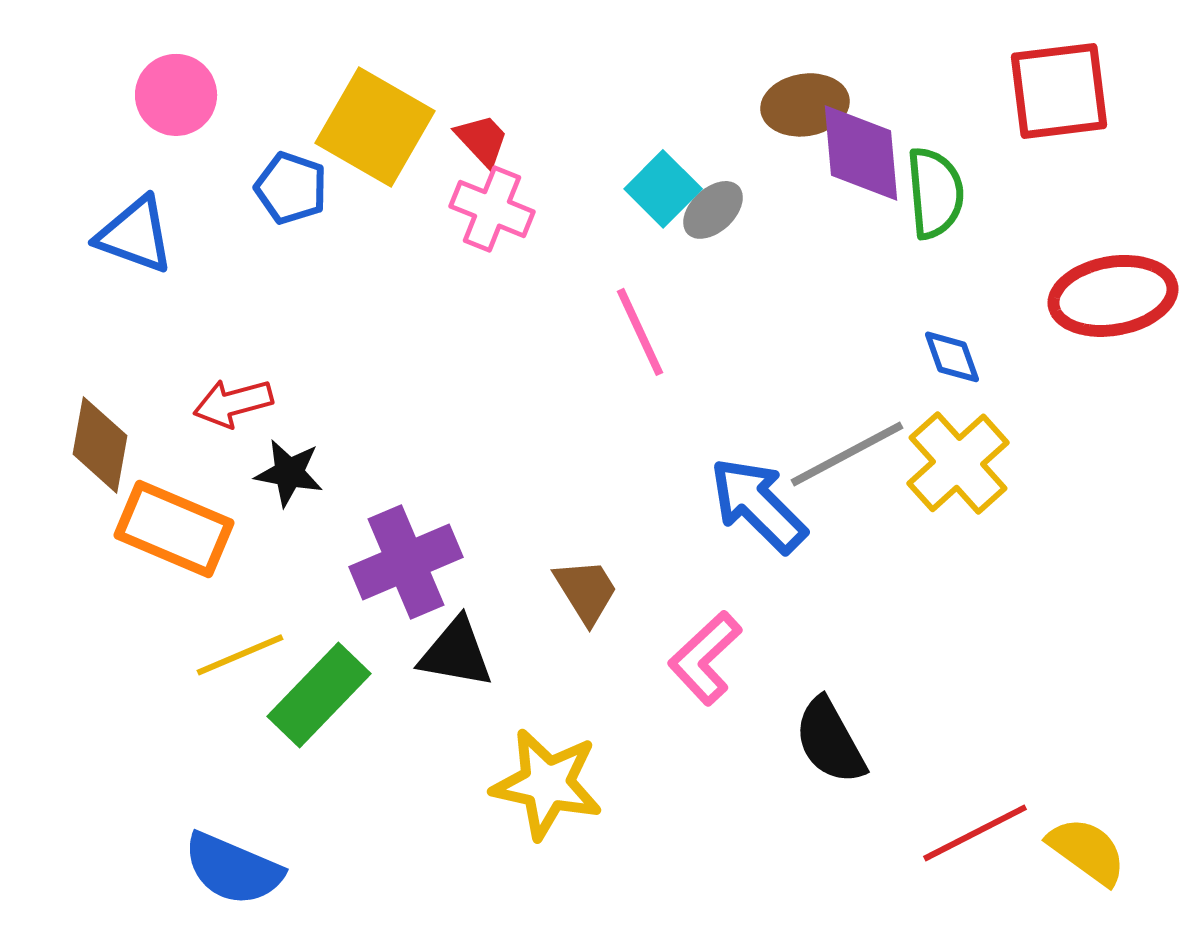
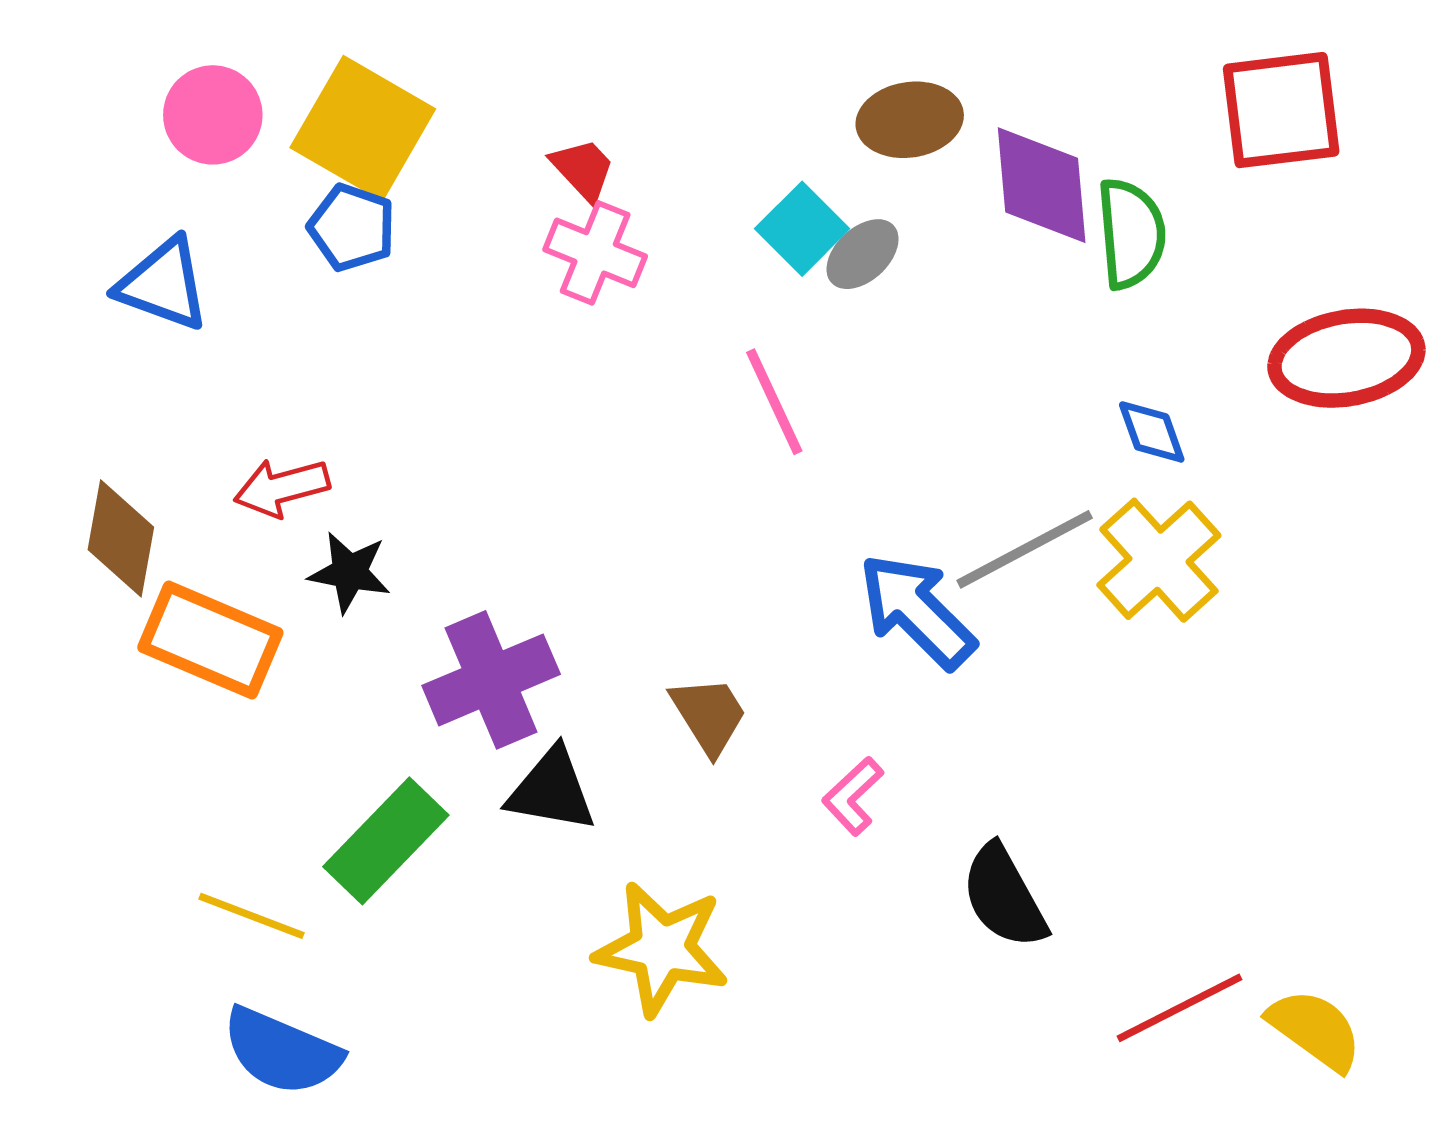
brown ellipse: (805, 105) -> (910, 120), moved
yellow square: (375, 127) -> (363, 128), moved
yellow line: (240, 655) -> (252, 916), moved, turned 44
pink L-shape: (705, 658) -> (853, 796), size x0.7

